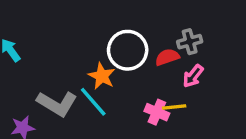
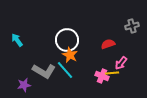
gray cross: (190, 42) -> (132, 26), moved
white circle: (128, 50) -> (67, 40), moved
pink arrow: (193, 76) -> (121, 63), moved

